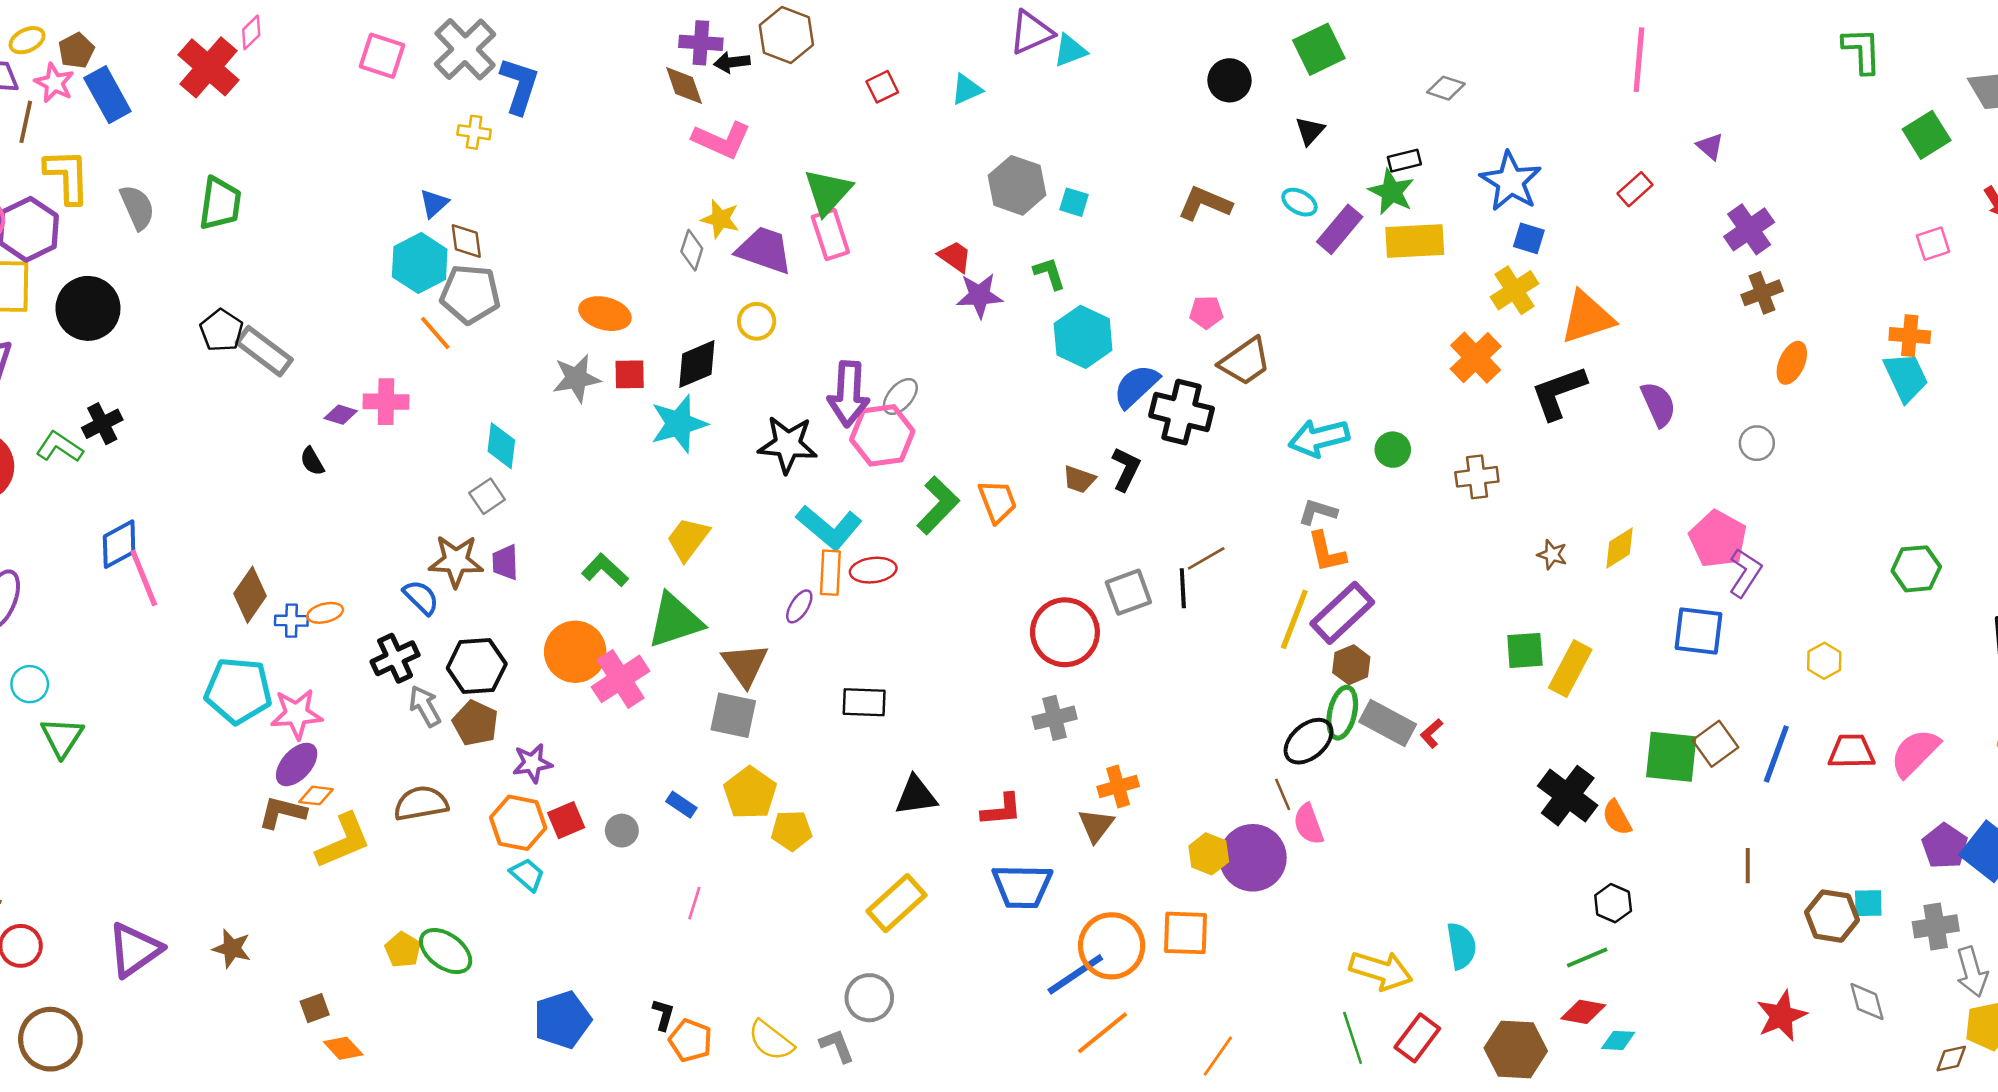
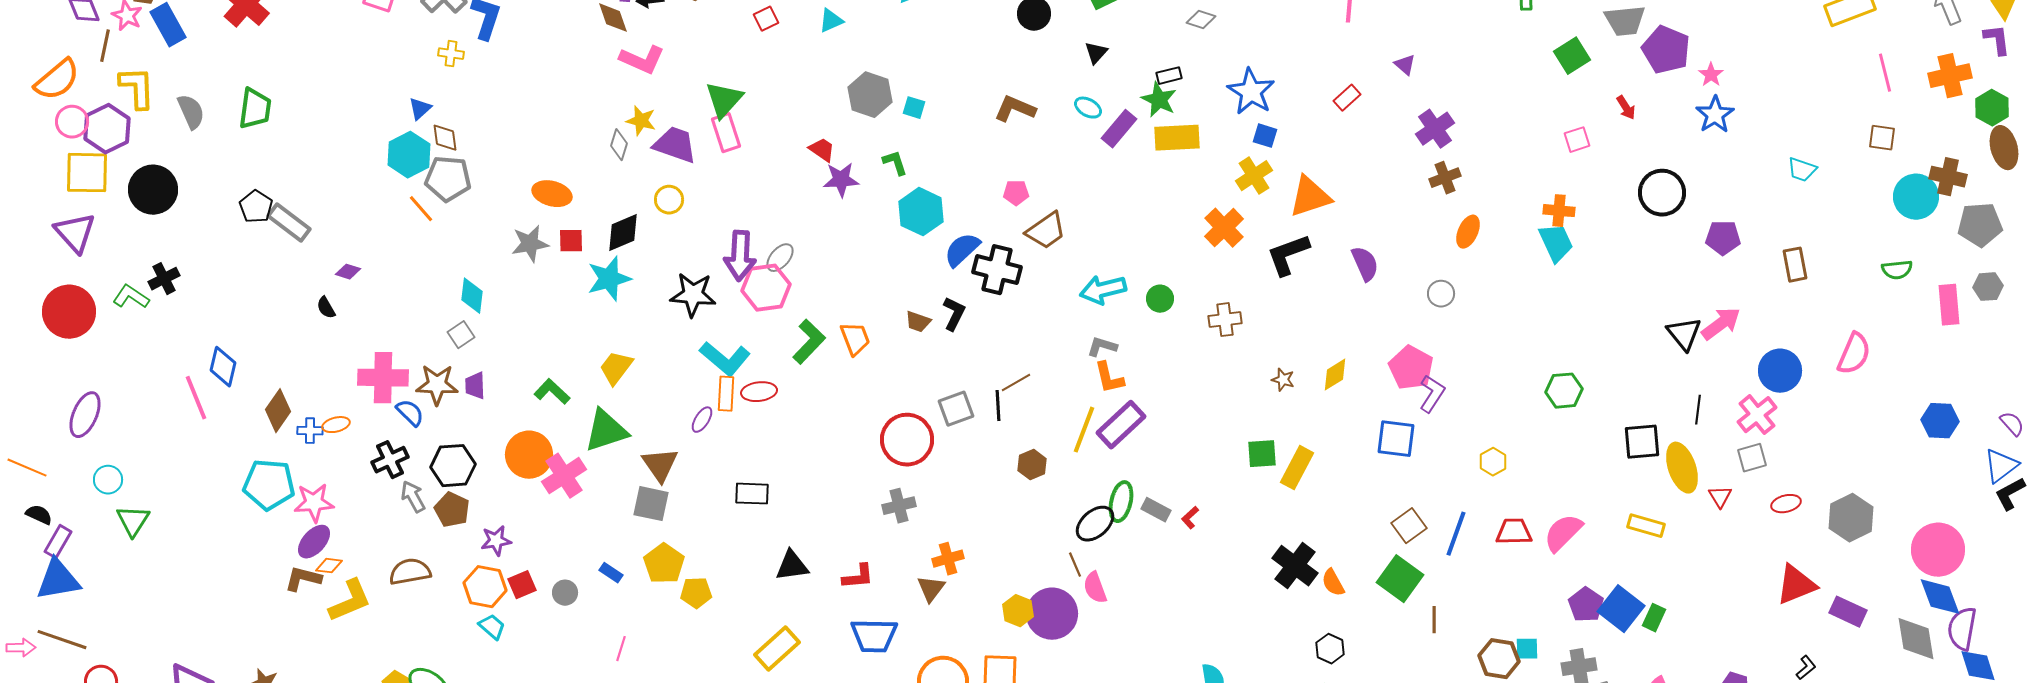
pink cross: (386, 402) -> (383, 378), moved, size x1.4
blue diamond: (119, 544) -> (223, 367), moved, turned -48
brown hexagon: (1351, 665) -> (1032, 465), moved
gray rectangle: (1388, 723) -> (1156, 510), size x0.7
green square: (1671, 757) -> (1400, 579), moved, turned 30

